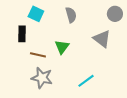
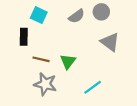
gray circle: (115, 14) -> (101, 12), moved
gray semicircle: (71, 15) -> (77, 16), turned 70
green triangle: (62, 47) -> (68, 61), moved

